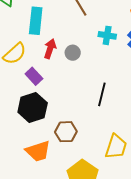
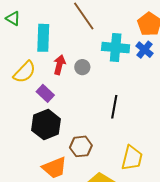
cyan cross: (107, 35) -> (116, 48), size x1.5

